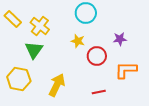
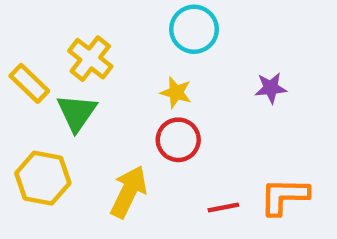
yellow rectangle: (13, 19) -> (29, 83), moved
red circle: (97, 56) -> (178, 140), moved
orange L-shape: (126, 70) -> (284, 196), moved

